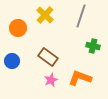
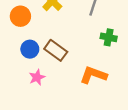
blue circle: (12, 61) -> (30, 49), moved
pink star: (51, 80) -> (37, 77), moved

